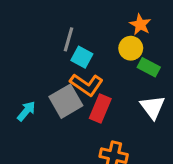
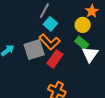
green rectangle: (149, 67) -> (82, 43), moved
white triangle: (153, 107) -> (90, 54), moved

